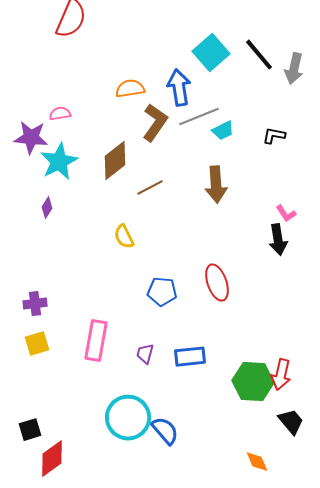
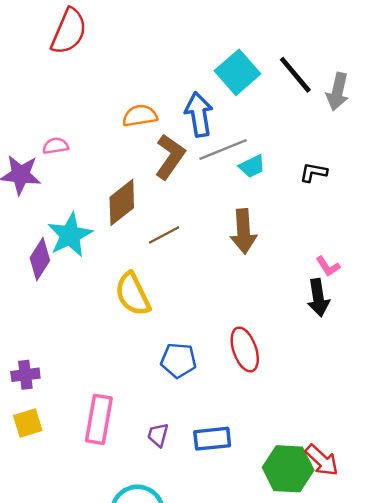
cyan star: (59, 162) -> (70, 235), moved
purple diamond: (47, 208) -> (40, 259), size x1.6
yellow semicircle: (124, 237) -> (133, 294), size x1.5
red arrow: (281, 375) -> (322, 460), turned -60

